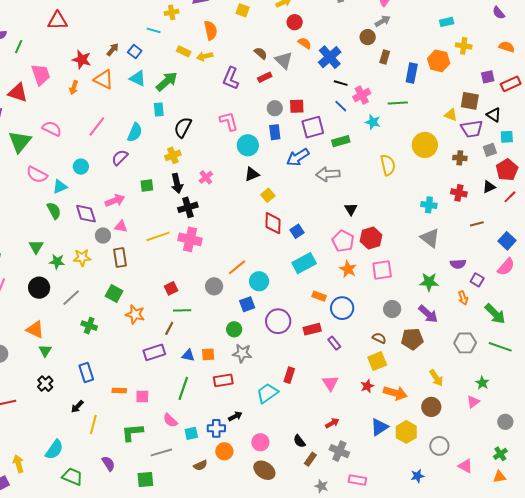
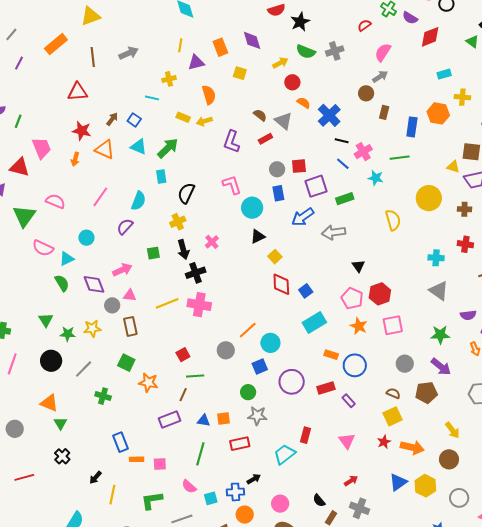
red triangle: (58, 21) -> (78, 92), moved
blue rectangle: (86, 373) -> (121, 442), moved

